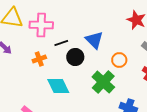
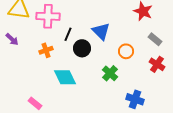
black line: (61, 43) -> (68, 34), turned -48
green cross: (103, 82) -> (110, 73), size x0.7

